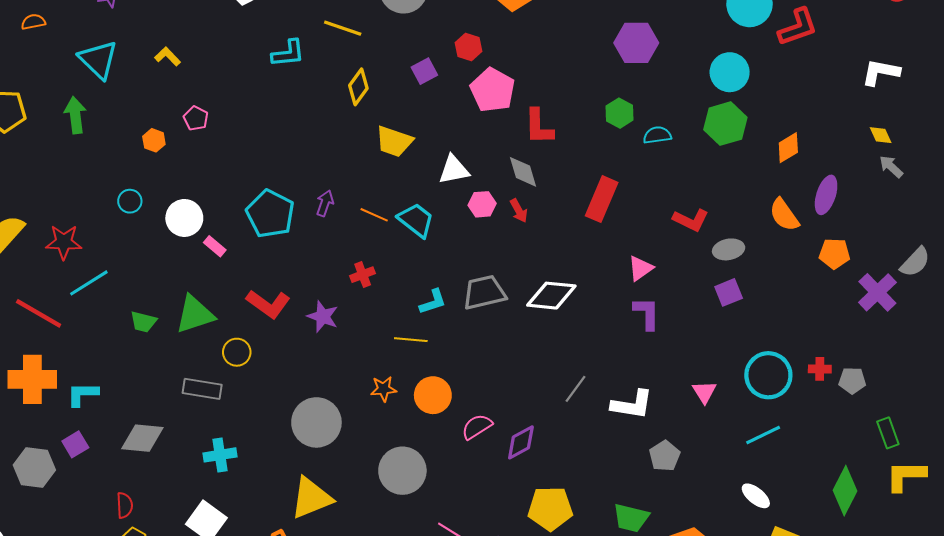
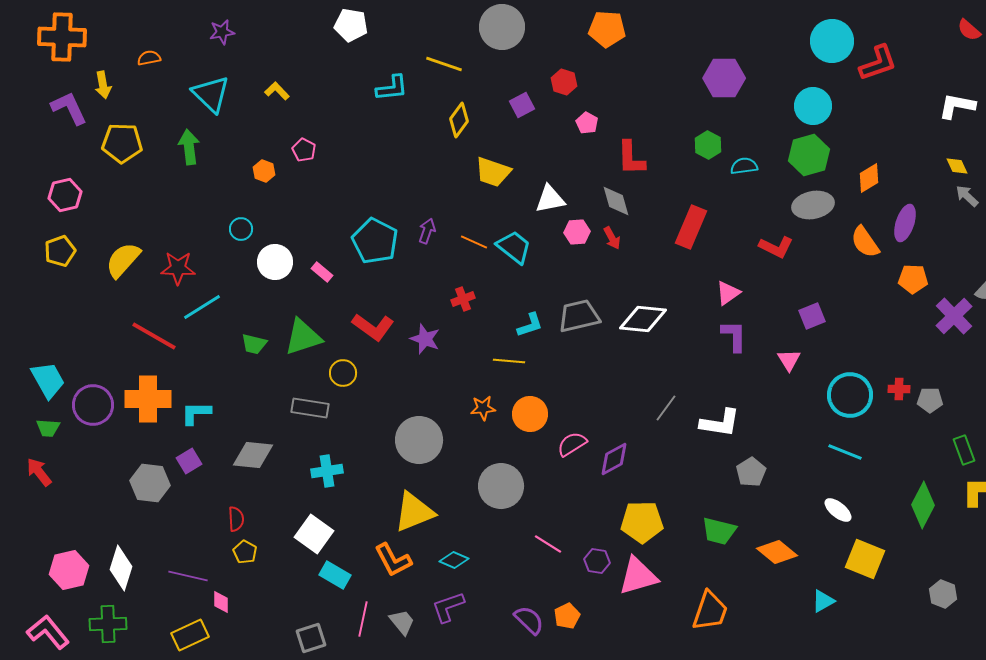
pink pentagon: (493, 90) -> (587, 123), size x0.5
white circle: (184, 218) -> (275, 262), moved
gray ellipse: (729, 249) -> (813, 205), moved, size x1.4
pink triangle: (704, 392) -> (789, 360), moved
cyan line: (763, 435) -> (845, 452), turned 48

